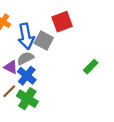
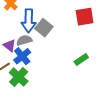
red square: (62, 22) -> (85, 17), moved

